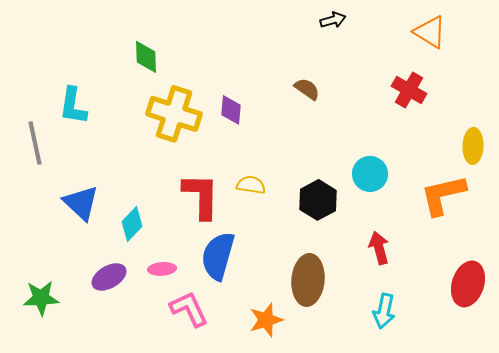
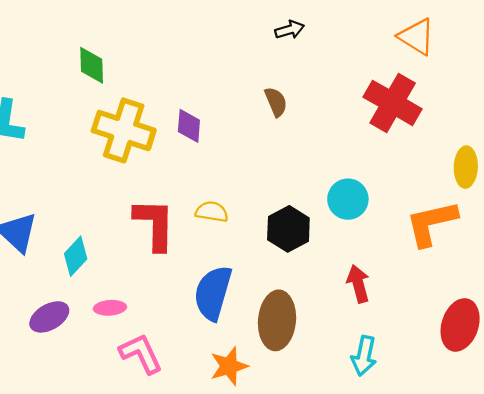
black arrow: (333, 20) -> (290, 30), moved
brown semicircle: (307, 89) -> (276, 102), turned 32
red cross: (409, 90) -> (393, 103), size x1.4
blue semicircle: (218, 256) -> (213, 293), moved

